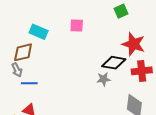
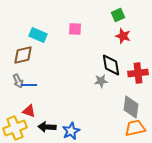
red star: (133, 44) -> (123, 36), moved, size x0.7
black diamond: (114, 63) -> (111, 65), turned 70
gray arrow: (17, 70) -> (18, 81), moved

